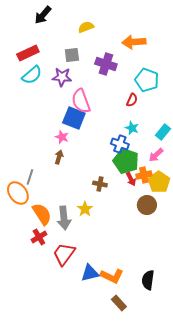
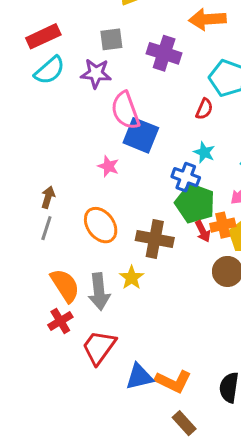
blue square: (74, 118) -> (141, 135), moved
pink star: (62, 137) -> (108, 166), moved
brown arrow: (59, 157) -> (48, 197), moved
brown cross: (100, 184) -> (155, 239), size x1.6
orange ellipse: (18, 193) -> (101, 225), moved

